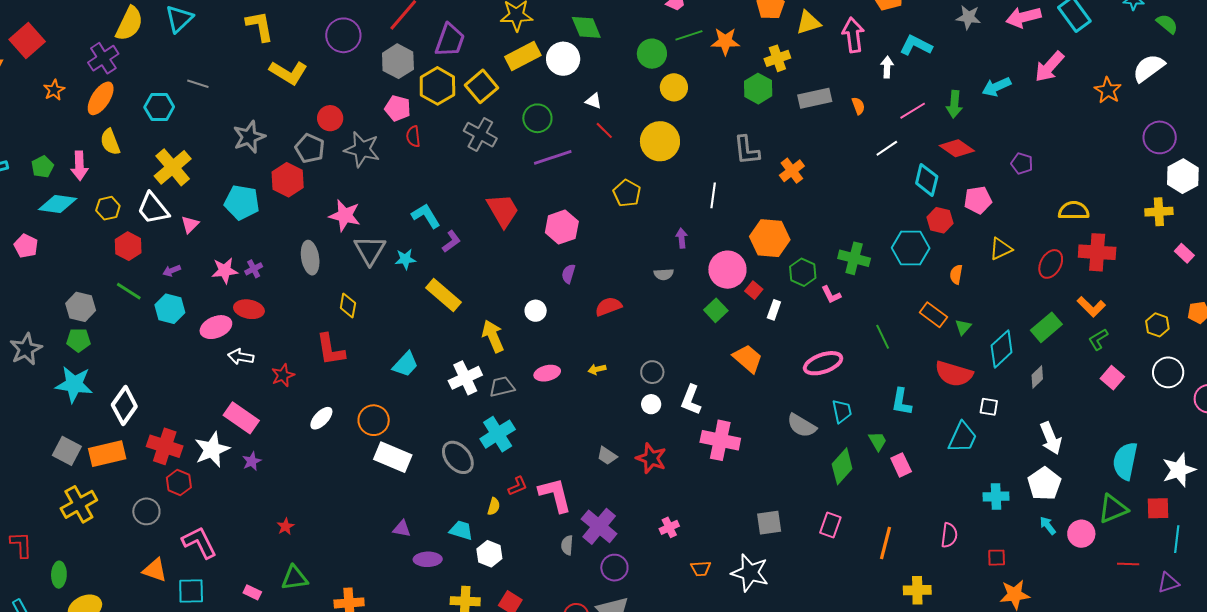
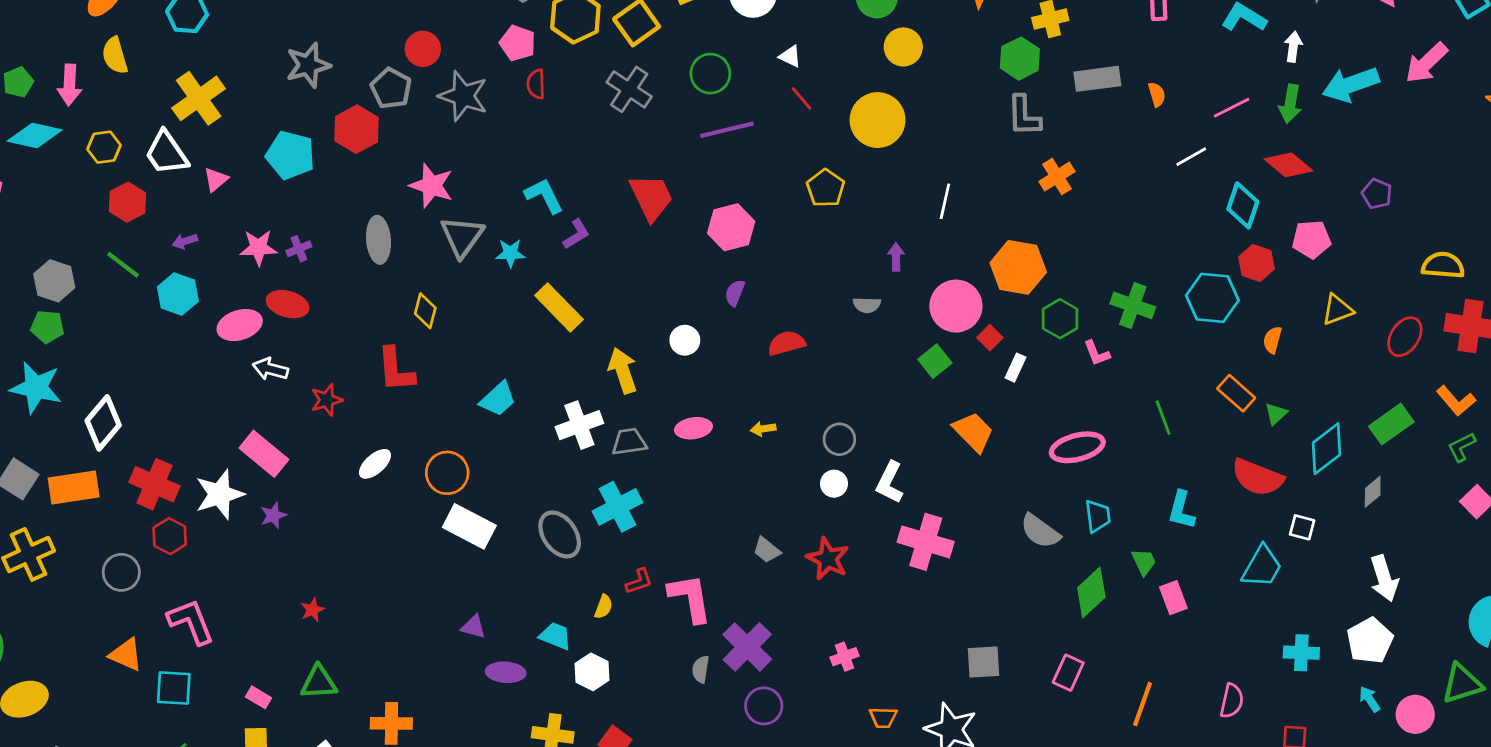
white arrow: (887, 67) -> (1293, 47), moved
cyan arrow: (996, 87) -> (1351, 85), size x1.4
gray L-shape: (747, 150) -> (1024, 116), moved

